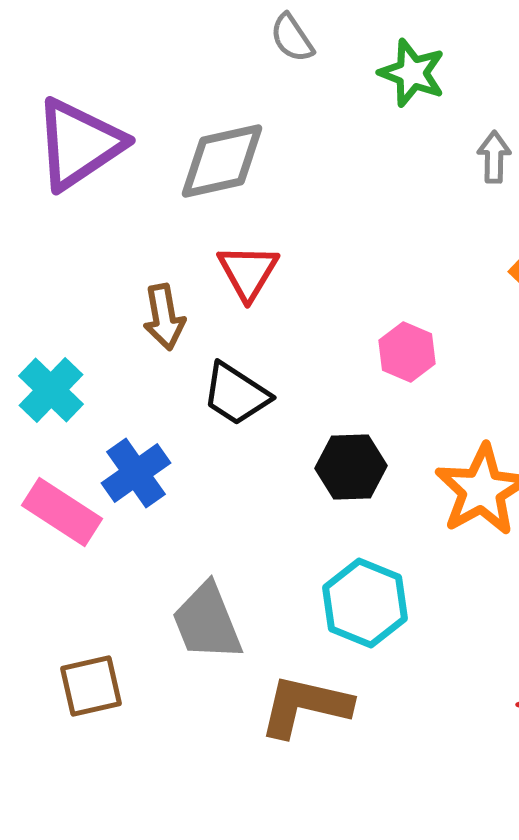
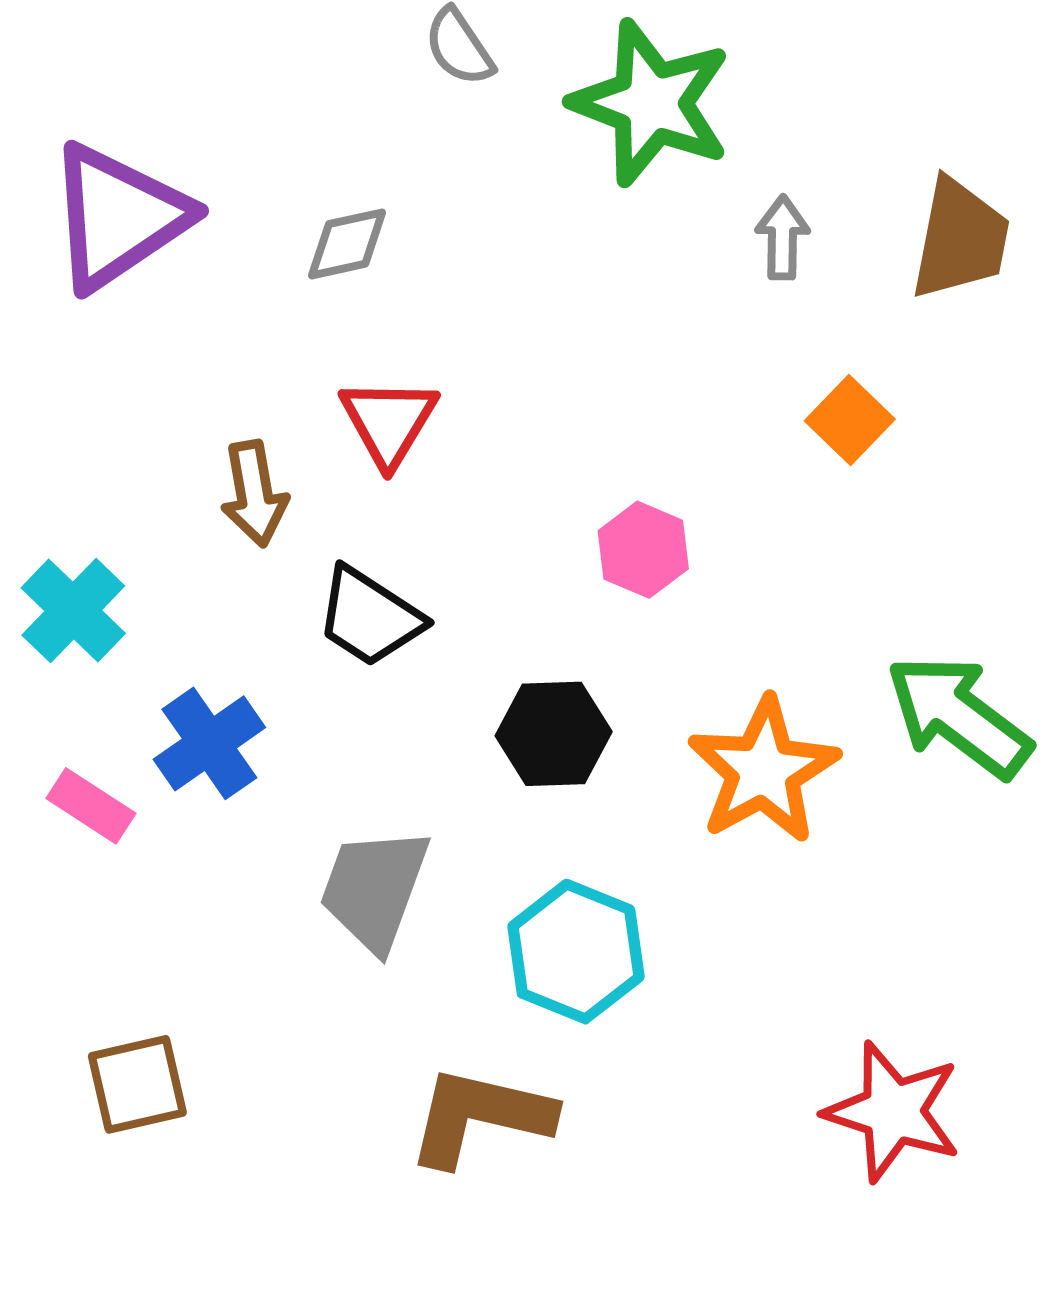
green star: (412, 73) -> (651, 103), size x1.5
gray diamond: (222, 161) -> (347, 244), size x0.6
pink rectangle: (62, 512) -> (91, 806), size x0.7
gray trapezoid: (207, 622) -> (374, 889), moved, turned 42

